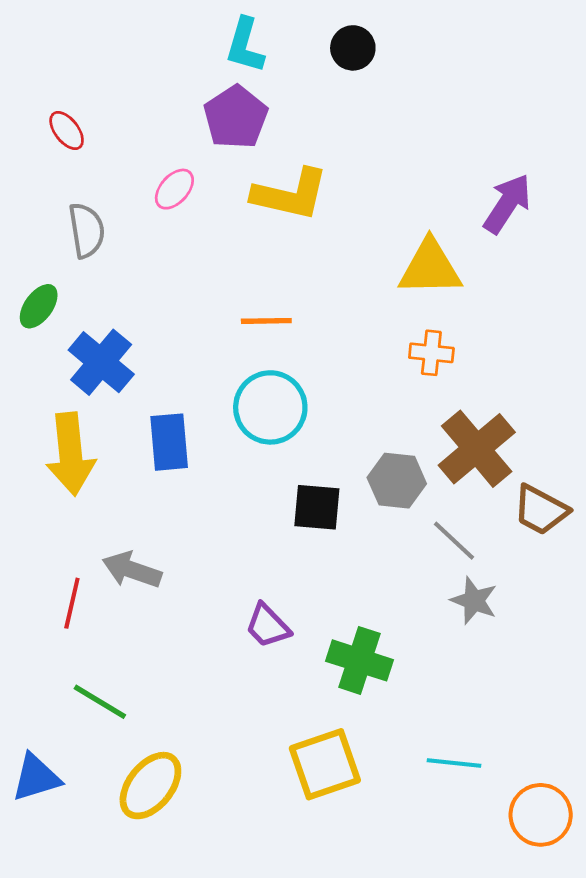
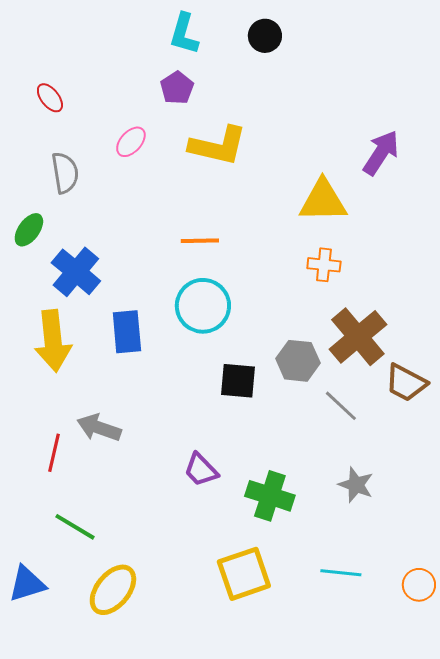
purple pentagon: (236, 117) -> (177, 88), size x0.7
gray star: (474, 601) -> (356, 485), moved
orange circle: (541, 815) -> (419, 585), moved, size x0.7

